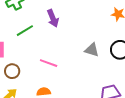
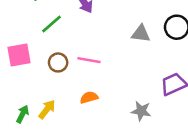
brown circle: (12, 71) -> (58, 62), moved

